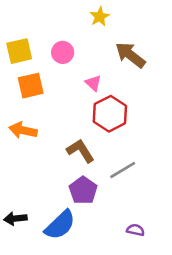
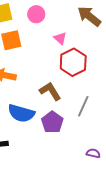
gray line: (123, 170) -> (83, 106), turned -35
blue semicircle: (60, 225) -> (21, 113), moved, turned 60

